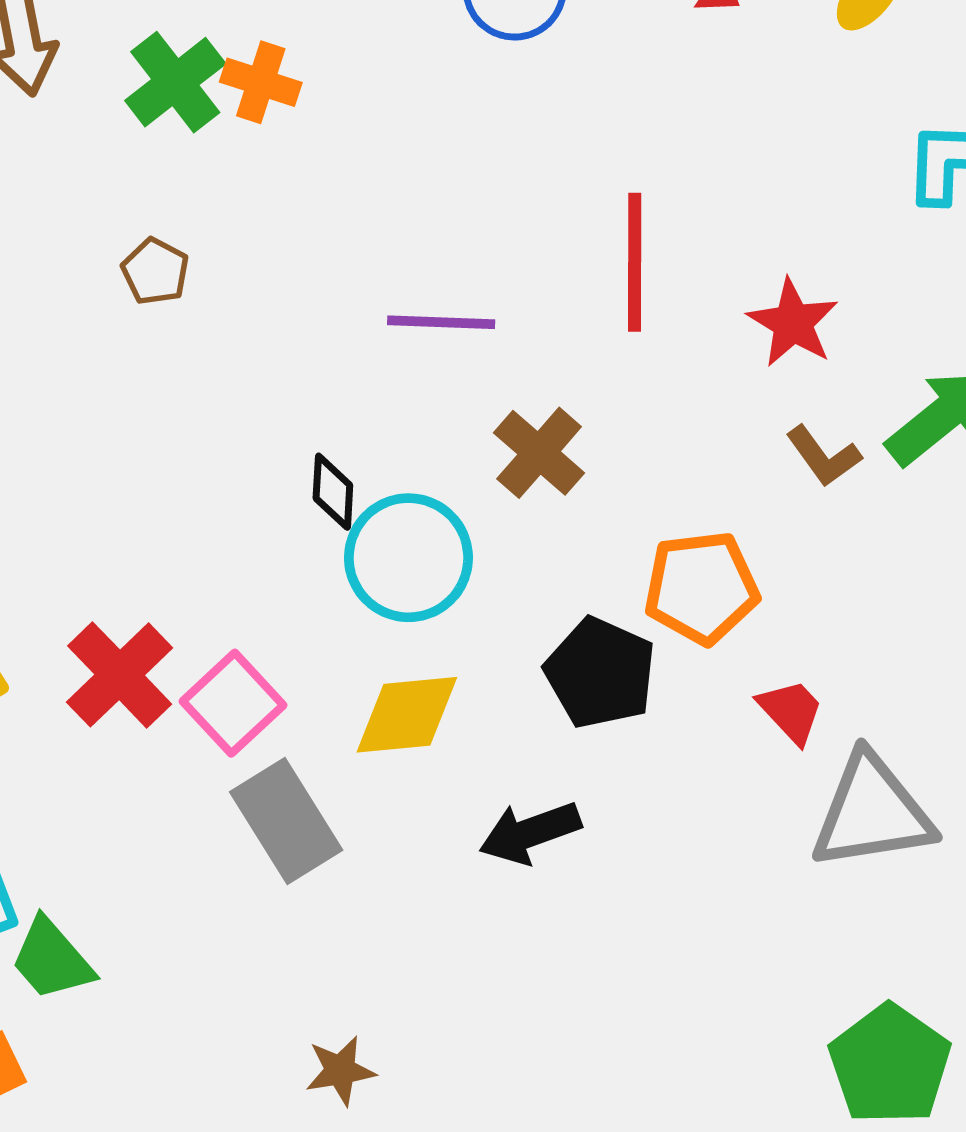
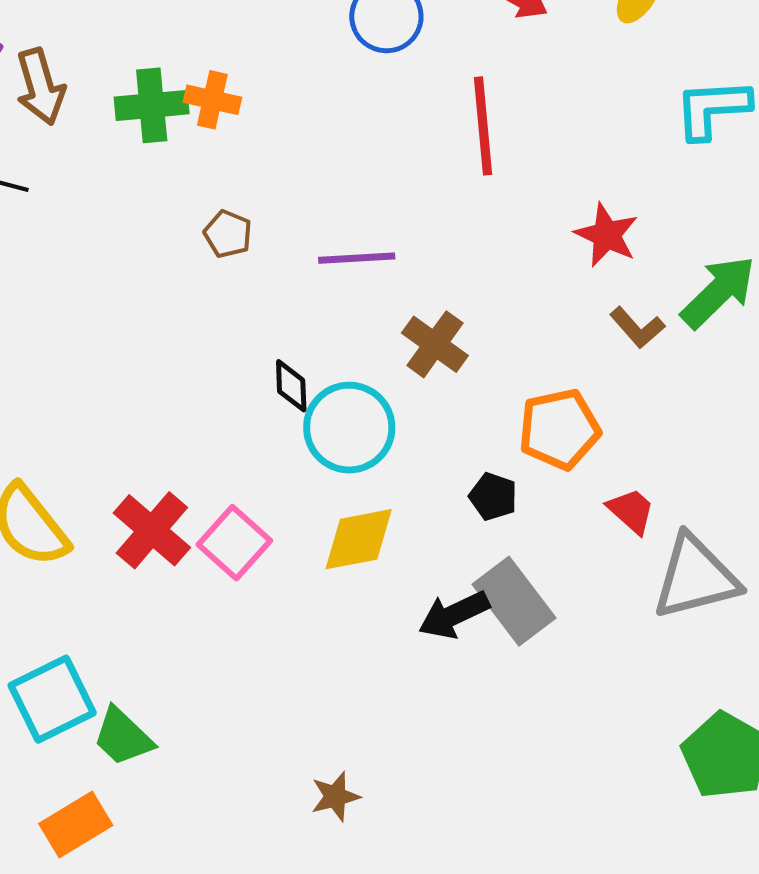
green cross: (175, 82) -> (152, 105), turned 38
red line: (635, 262) -> (483, 126), moved
brown pentagon: (155, 271) -> (228, 234), moved
black pentagon: (600, 673) -> (493, 497), size x0.6
gray rectangle: (286, 821) -> (514, 601), moved

